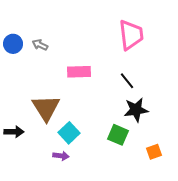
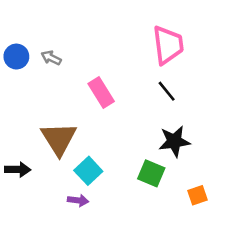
pink rectangle: (79, 72) -> (101, 92), turned 60
black line: (127, 81) -> (167, 91), moved

